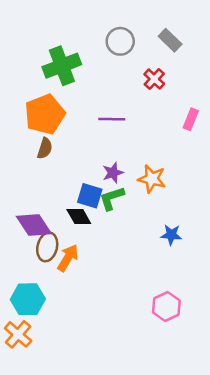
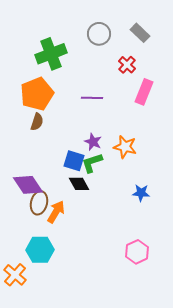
pink rectangle: (191, 119) -> (144, 92), moved, size x1.4
purple star: (113, 173) -> (93, 142), turned -30
black diamond: (79, 216) -> (79, 184), moved
cyan hexagon: (28, 299) -> (40, 250), moved

